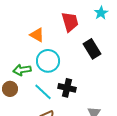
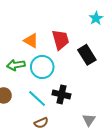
red trapezoid: (70, 22) -> (60, 40), moved
green arrow: (22, 70) -> (16, 65), moved

